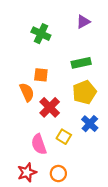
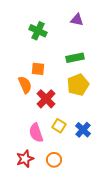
purple triangle: (83, 22) -> (77, 20), turned 40
blue cross: (90, 124) -> (83, 130), moved

